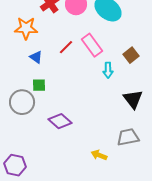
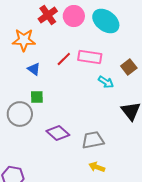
pink rectangle: (92, 45) -> (90, 57), turned -45
cyan arrow: (108, 70) -> (106, 82), turned -56
gray trapezoid: (128, 137) -> (93, 140), moved

